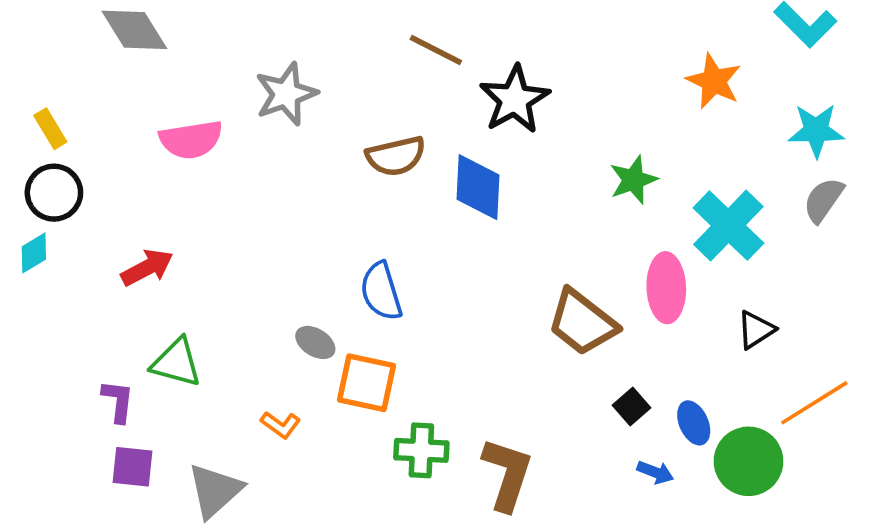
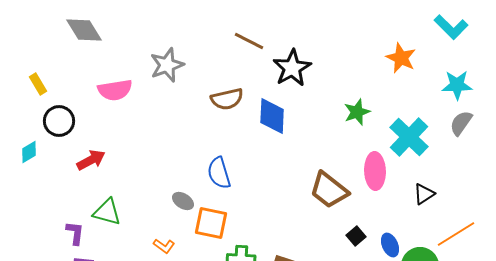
black circle: (54, 193) -> (59, 121), moved

